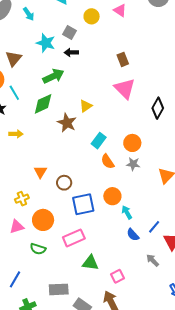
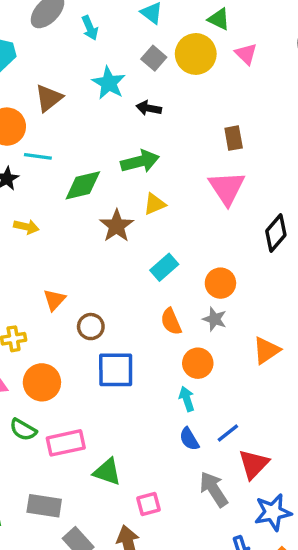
yellow circle: (92, 16) -> (196, 54), size x1.5
gray square: (70, 33) -> (154, 58), moved
green arrow: (53, 76) -> (140, 161), moved
cyan line: (14, 93) -> (38, 156), turned -63
orange semicircle: (108, 162) -> (171, 321), moved
orange circle: (112, 196) -> (198, 363), moved
pink rectangle: (74, 238) -> (66, 443), moved
gray arrow: (153, 260) -> (214, 489), size x1.5

